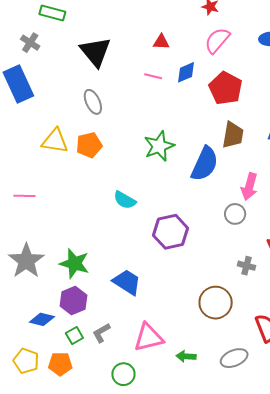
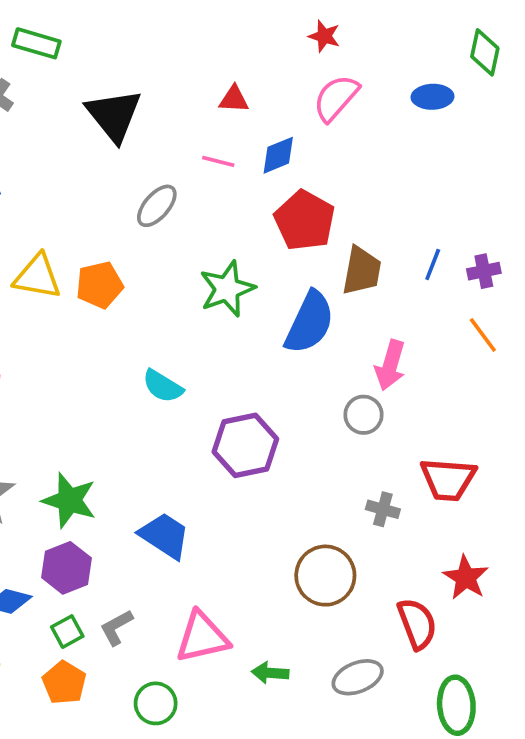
red pentagon: (226, 88) -> (305, 220), moved
gray ellipse: (93, 102) -> (157, 206), moved, turned 65
orange pentagon: (60, 364) -> (64, 683), moved, turned 30

